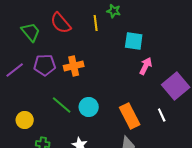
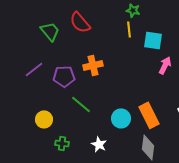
yellow line: (96, 23) -> (129, 29), moved
purple pentagon: (45, 65) -> (64, 76), moved
cyan circle: (89, 107) -> (121, 118), moved

